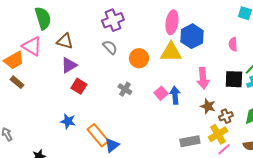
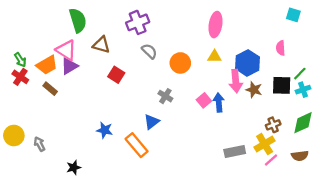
purple cross: (113, 20) -> (138, 22), moved
blue hexagon: (192, 36) -> (248, 63), moved
yellow triangle: (171, 52) -> (214, 57), size x0.6
purple triangle: (69, 65) -> (69, 66), moved
pink arrow: (203, 78) -> (236, 81), moved
red square: (79, 86) -> (116, 75), moved
brown star: (208, 106) -> (254, 90), moved
blue triangle: (112, 145) -> (151, 122), moved

